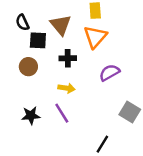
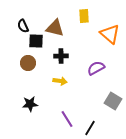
brown triangle: (61, 25) -> (55, 28), turned -36
orange triangle: (95, 37) -> (110, 34), moved, turned -30
purple line: (62, 113) -> (67, 119), moved

